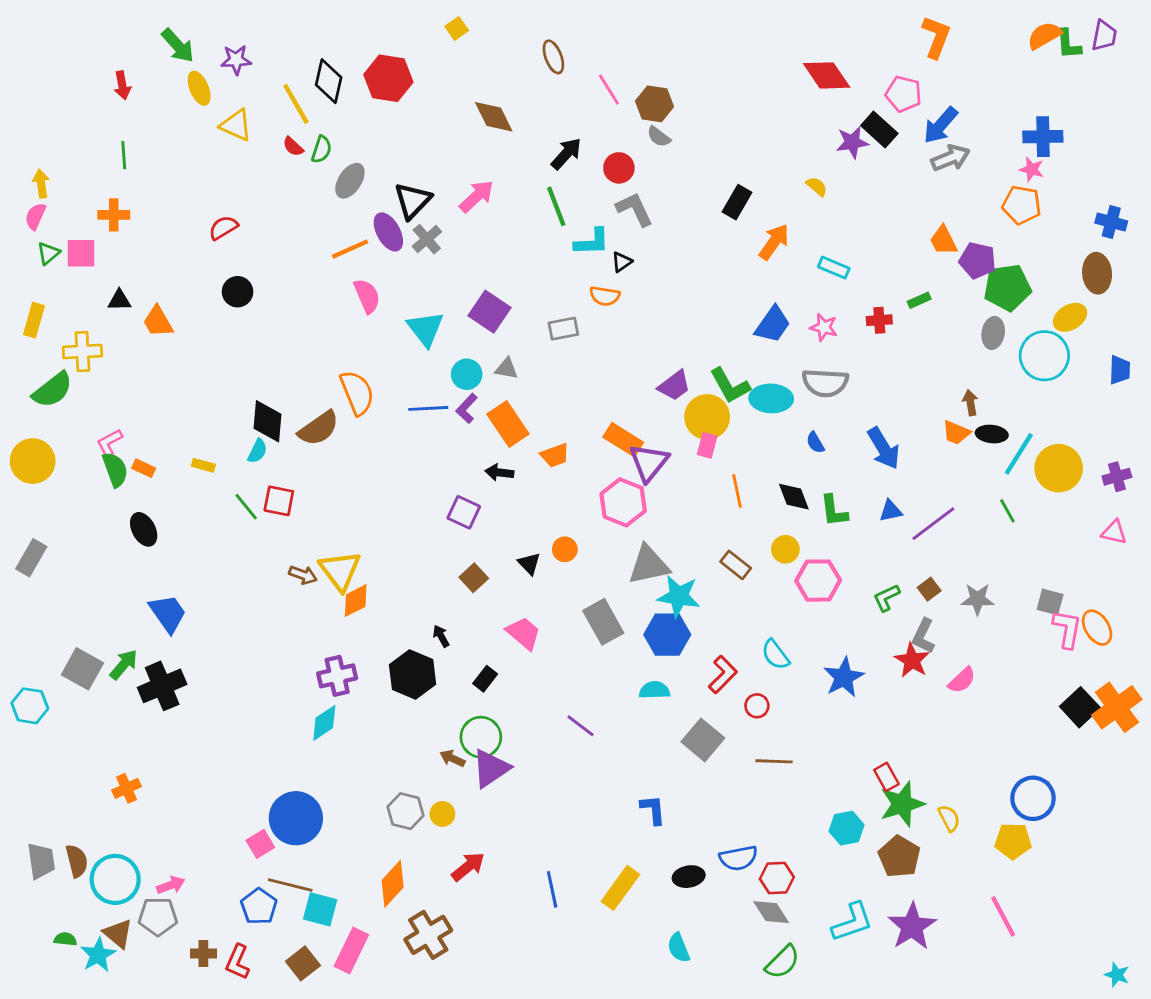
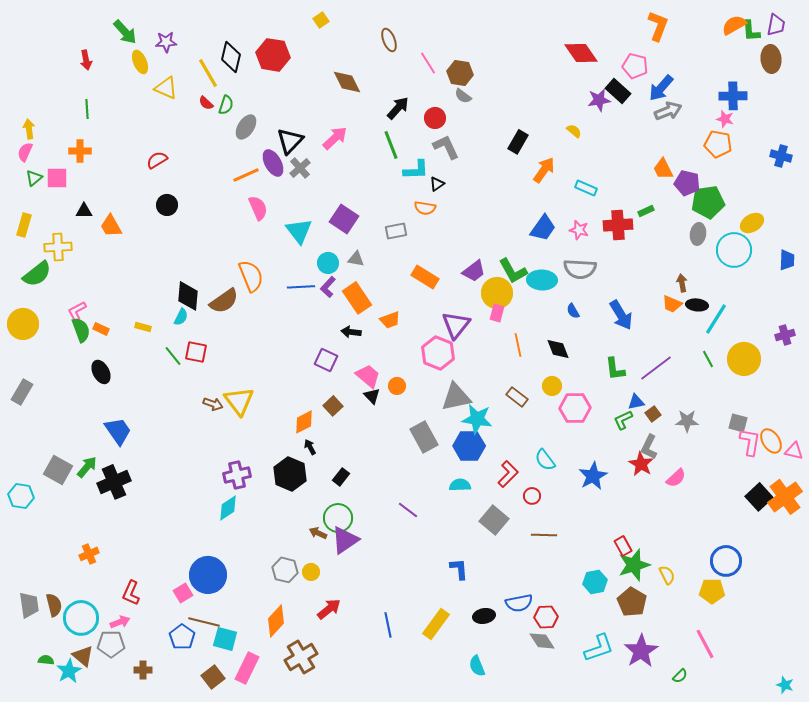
brown ellipse: (1097, 273) -> (771, 59), moved
red cross: (879, 320) -> (618, 225), size x1.6
orange rectangle: (623, 440) -> (425, 277), moved
yellow circle: (1059, 468) -> (744, 359), moved
green L-shape: (834, 511) -> (615, 369), moved
blue triangle: (891, 511) -> (636, 402), moved
pink triangle: (1114, 532) -> (794, 451), moved
orange diamond: (356, 601) -> (304, 422), moved
pink trapezoid: (524, 633) -> (368, 376), moved
red L-shape: (238, 962) -> (131, 593), moved
green semicircle: (783, 962) -> (680, 676), moved, size x0.6

